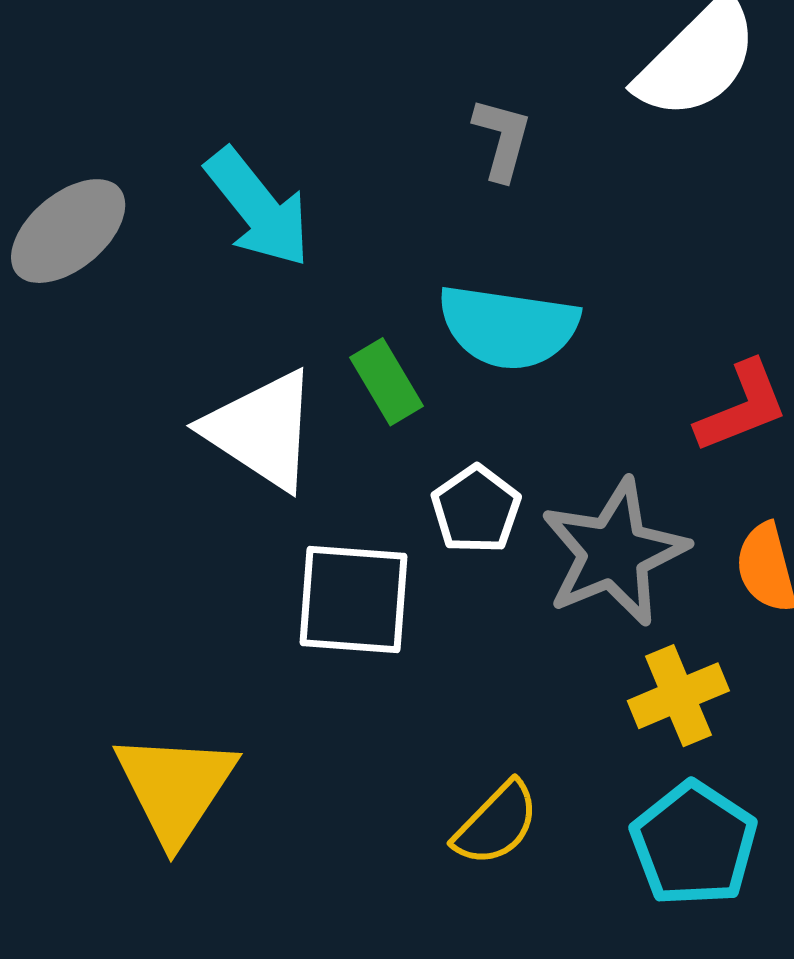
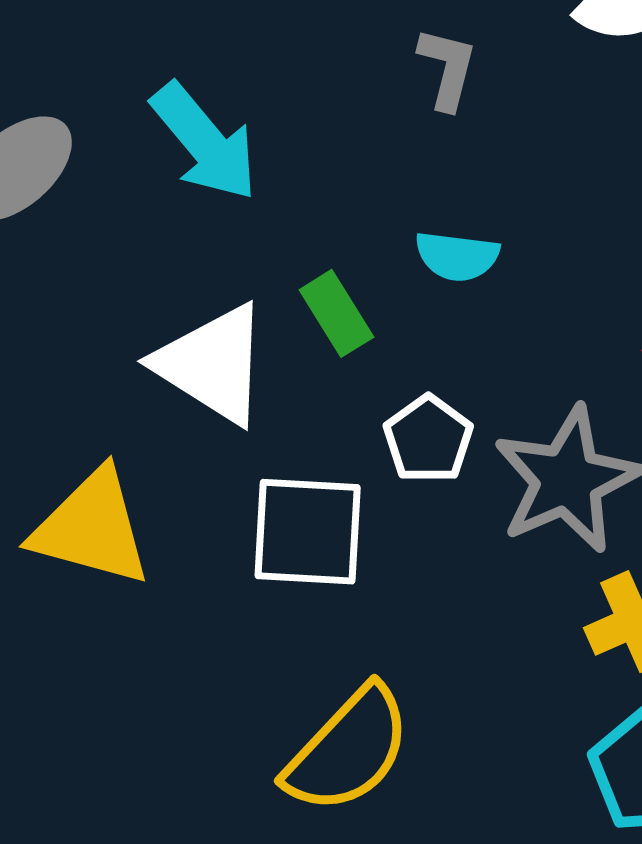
cyan semicircle: (508, 327) -> (457, 256), size x0.6
yellow triangle: (175, 787) -> (92, 528), moved, turned -47
yellow semicircle: (496, 824) -> (348, 750), moved, size x1.5

